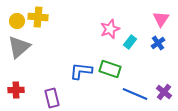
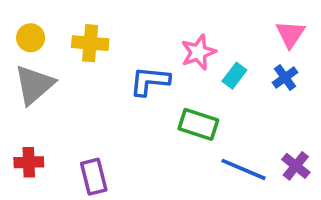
yellow cross: (38, 17) -> (90, 43), moved
blue L-shape: (81, 71) -> (150, 81), moved

